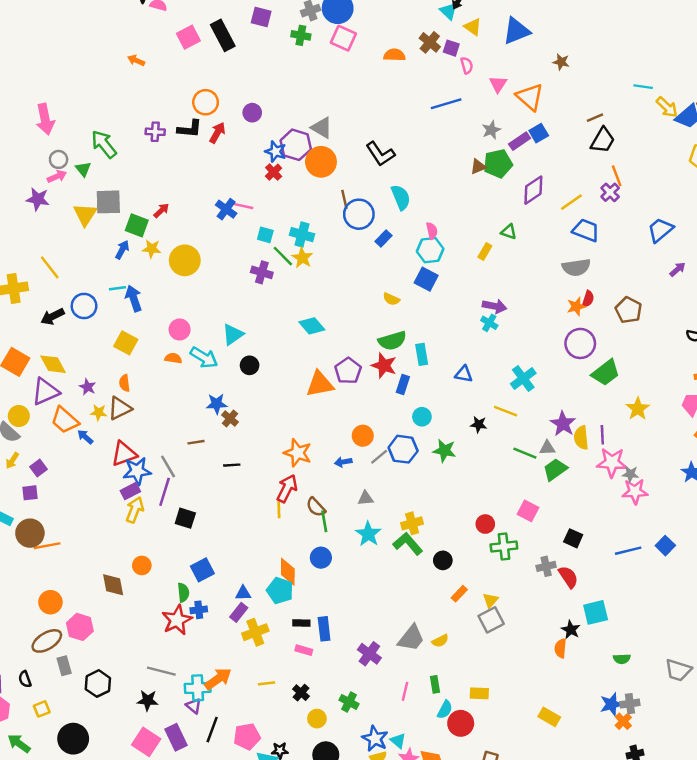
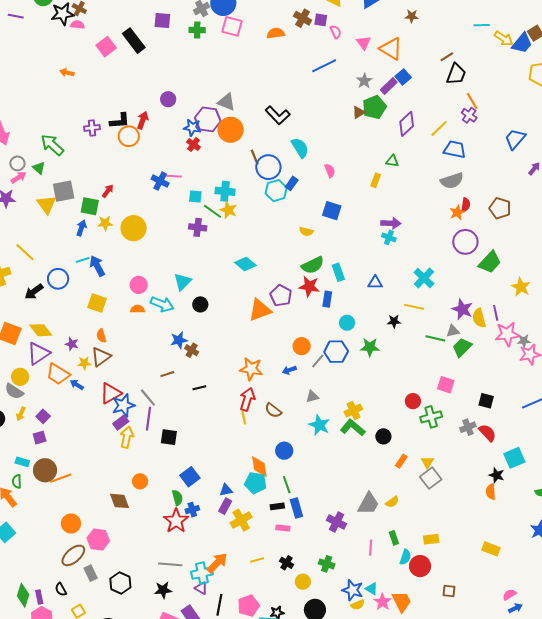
orange circle: (206, 102) -> (129, 136), moved
cyan hexagon: (430, 250) -> (276, 191), moved
green line: (324, 521) -> (287, 485), moved

